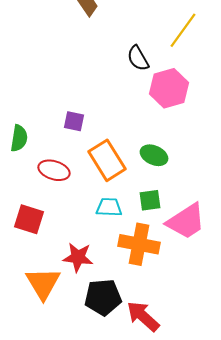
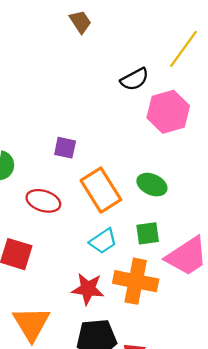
black semicircle: (138, 58) -> (135, 79), turned -88
cyan trapezoid: (109, 207) -> (103, 241), turned 144
red star: (78, 257) -> (88, 289), moved

